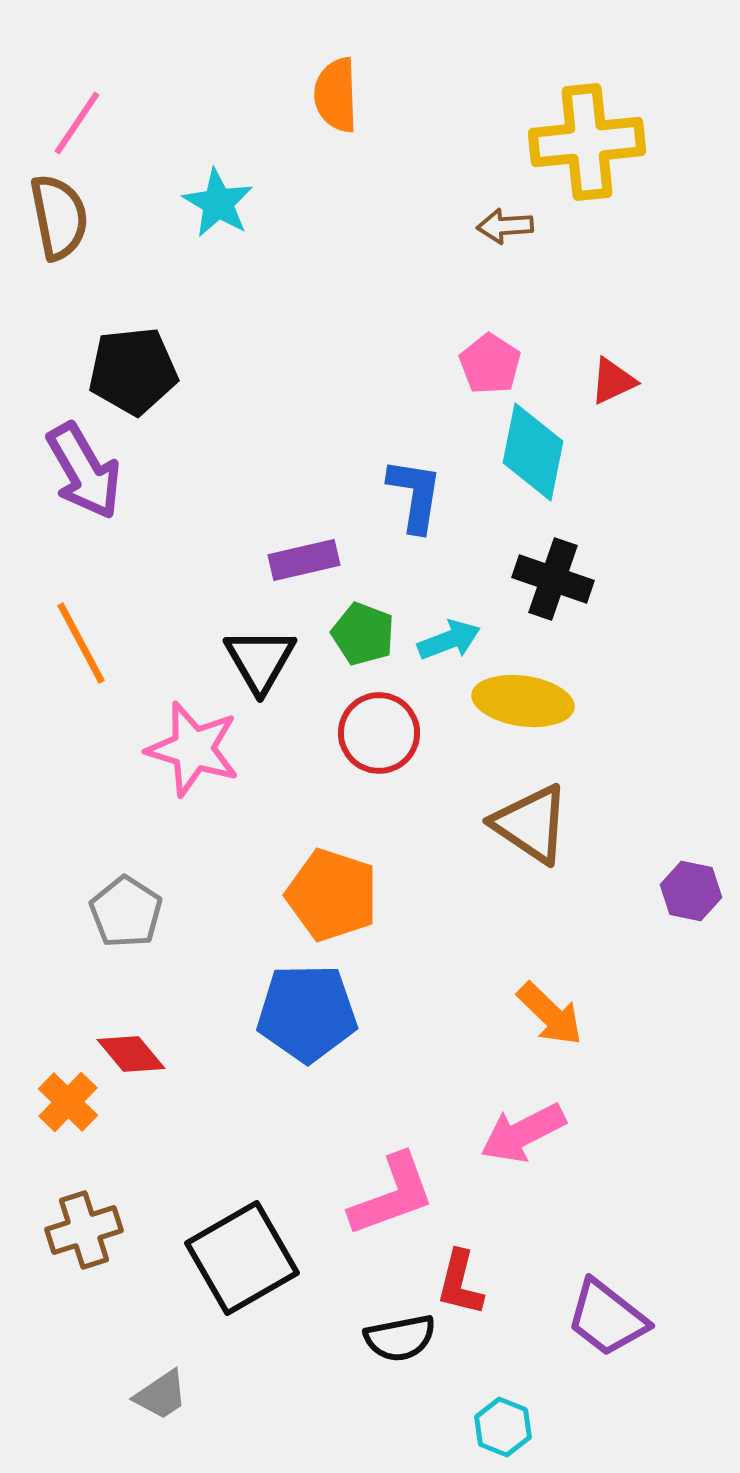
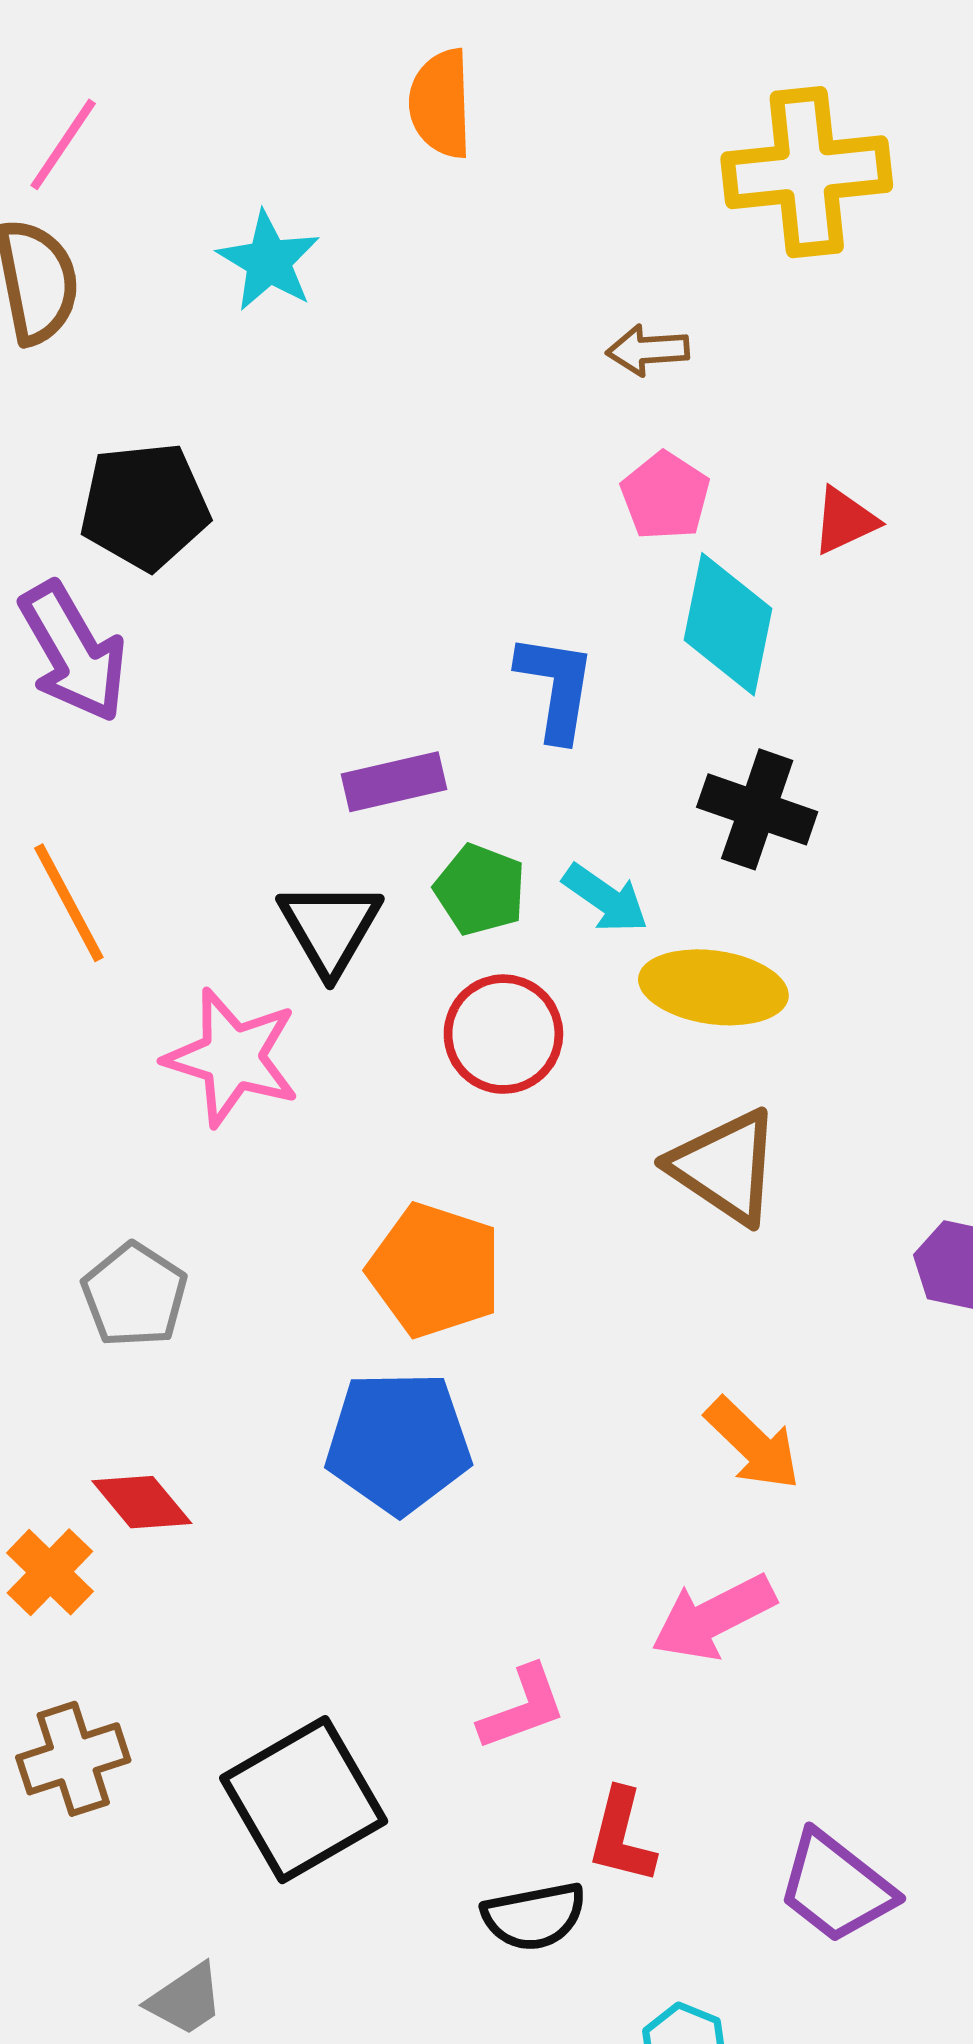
brown arrow: (505, 226) -> (648, 350), moved
cyan arrow: (449, 640) -> (606, 898), turned 56
pink L-shape: (392, 1195) -> (522, 1708), size x0.7

